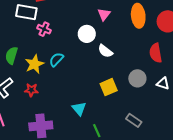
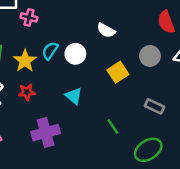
white circle: (87, 34) -> (75, 54), moved
cyan triangle: (79, 109) -> (74, 96), moved

